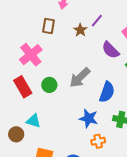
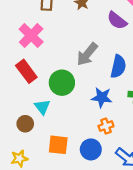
green circle: (49, 85) -> (62, 83), moved, size x1.5
cyan triangle: (34, 121) -> (42, 107), turned 42
orange cross: (98, 141) -> (106, 126), moved

